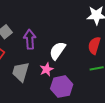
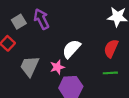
purple arrow: (30, 39) -> (41, 19), moved, turned -30

